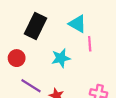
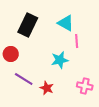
cyan star: (61, 58) -> (60, 60), moved

